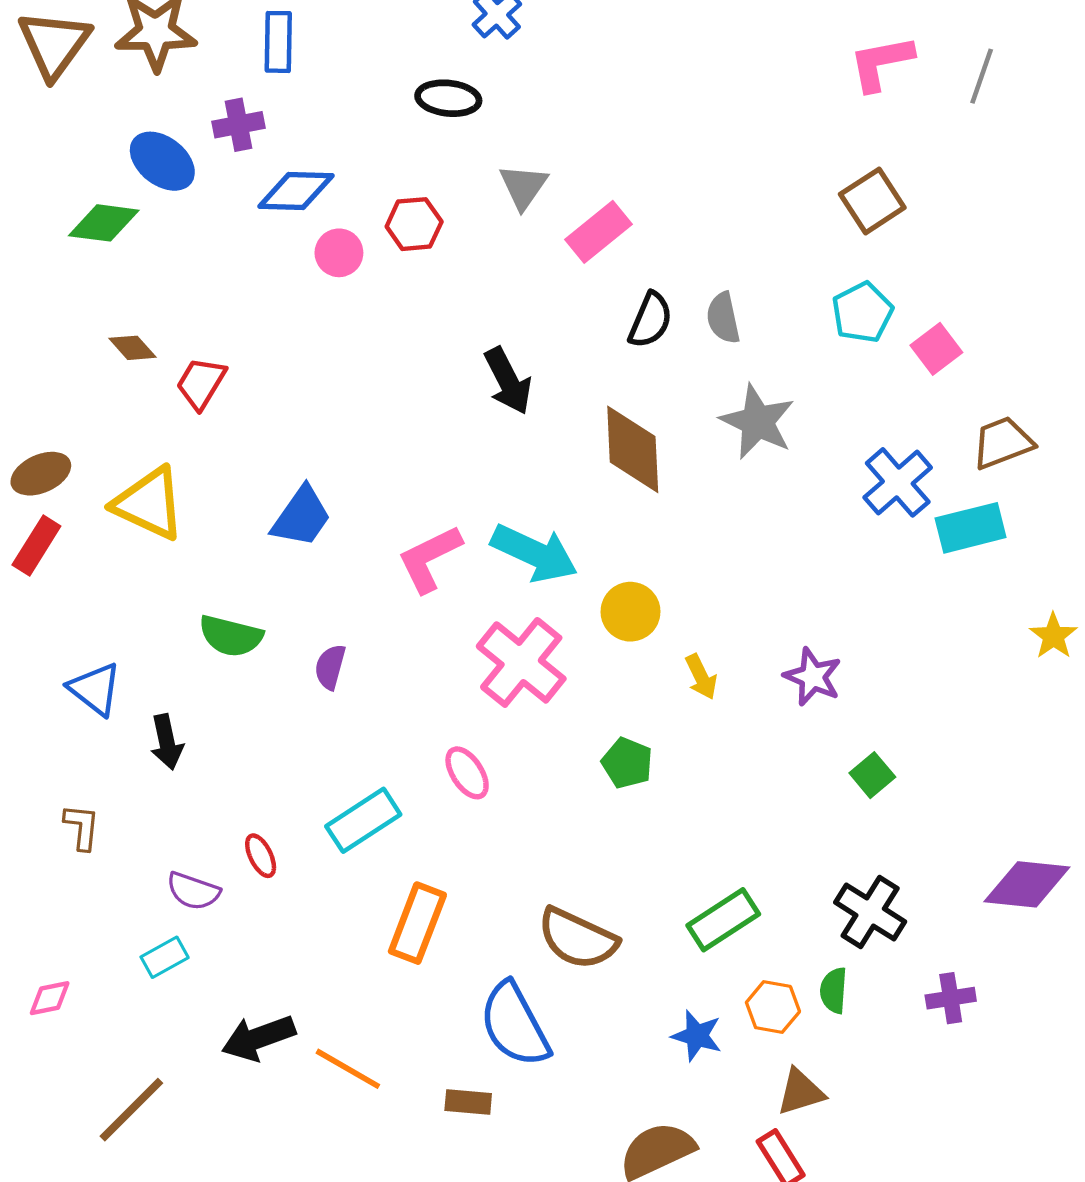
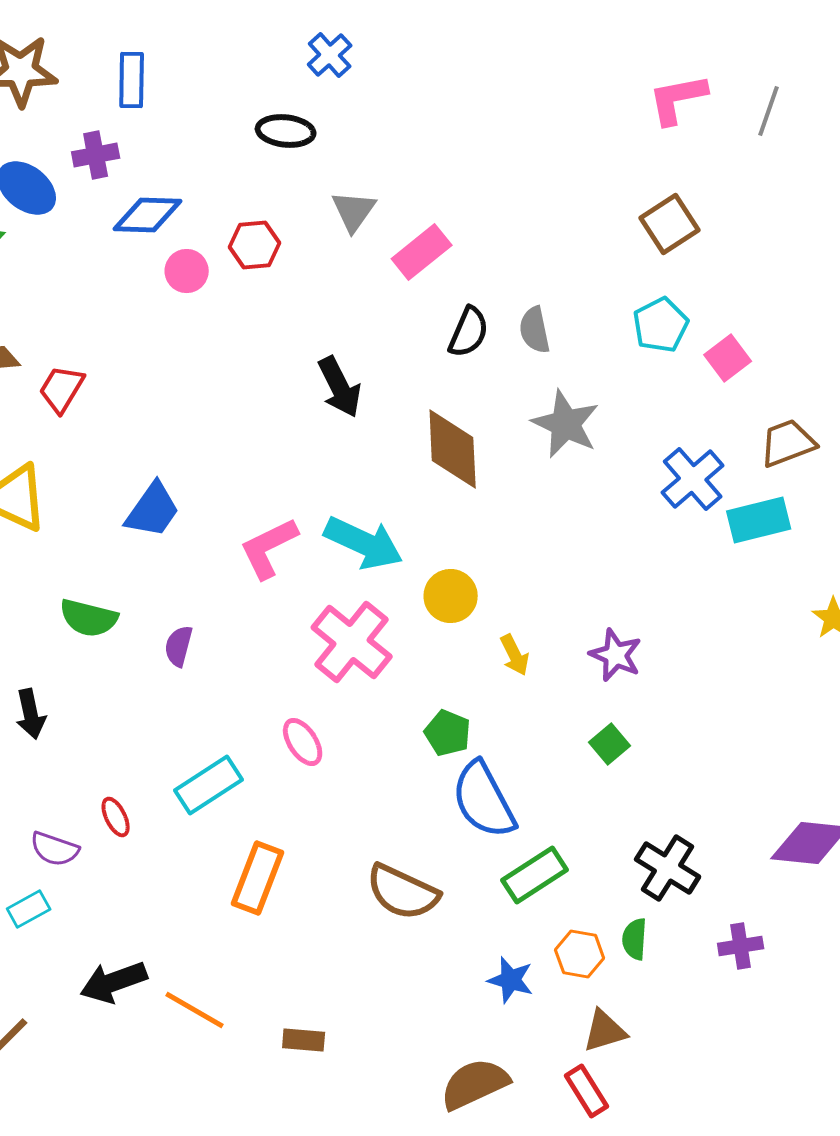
green square: (872, 775) -> (610, 744), moved
blue semicircle: (515, 1025) -> (484, 800), moved

